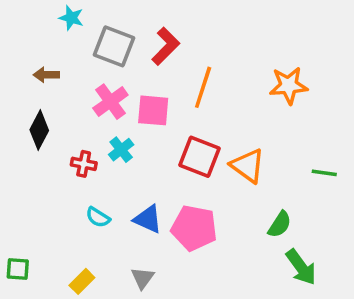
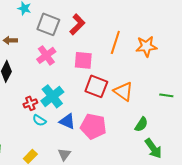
orange line: (203, 87) -> (115, 42), moved
pink square: (153, 110) -> (83, 60), moved
cyan cross: (121, 150) -> (52, 96), moved, size x1.6
red cross: (84, 164) -> (30, 103), moved, turned -32

